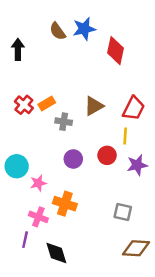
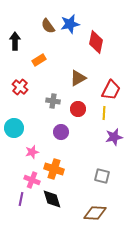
orange rectangle: (47, 104) -> (39, 60), moved
brown triangle: (94, 106) -> (78, 78), moved
red circle: (107, 155) -> (78, 109), moved
cyan circle: (17, 166) -> (14, 128), moved
brown diamond: (136, 248) -> (95, 213), moved
black diamond: (56, 253) -> (52, 199), moved

